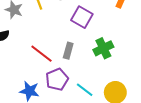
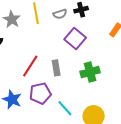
gray rectangle: (68, 51) -> (56, 68), turned -35
red line: (42, 54) -> (30, 66), turned 75

